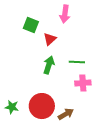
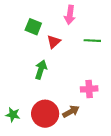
green line: (77, 62) -> (92, 41), moved
green arrow: (49, 65) -> (41, 70), moved
brown arrow: (66, 114) -> (71, 111), moved

